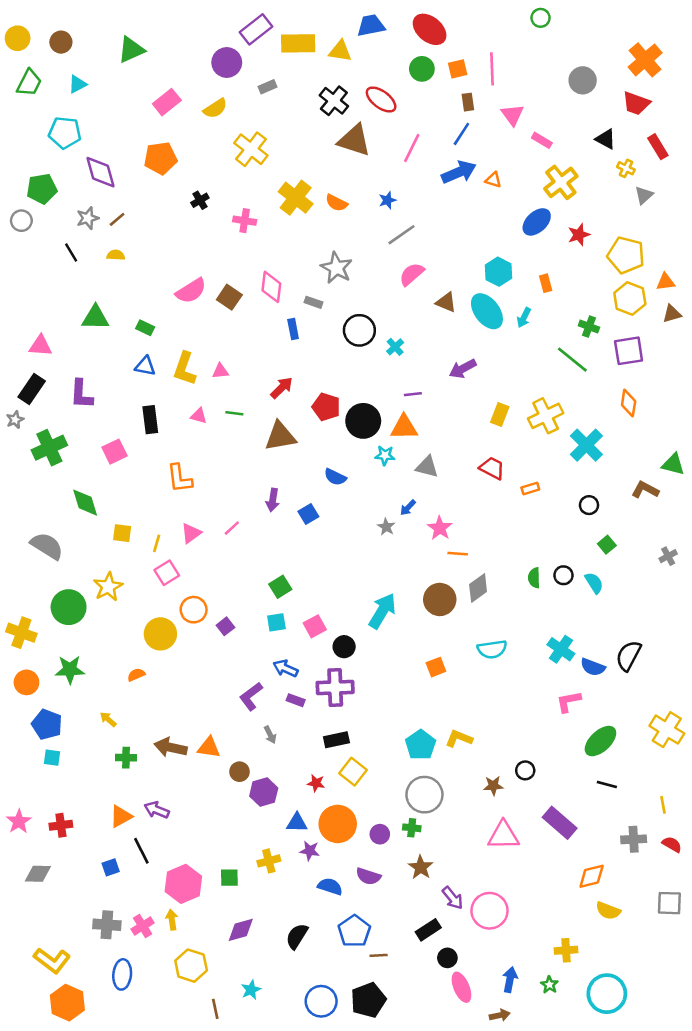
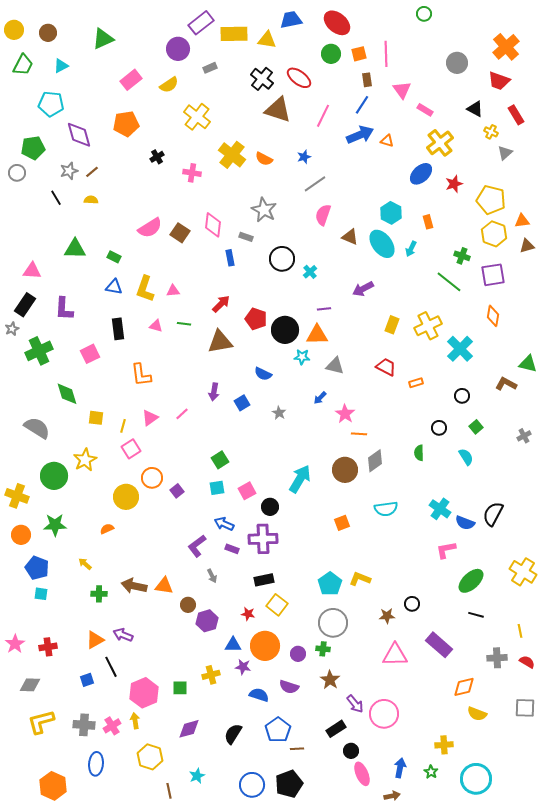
pink semicircle: (412, 274) -> (323, 215), turned -30
gray star: (386, 527) -> (279, 413), moved
black circle: (563, 575) -> (439, 428), moved
yellow L-shape: (52, 960) -> (41, 722), moved, turned 128

